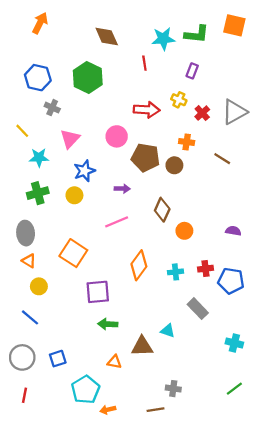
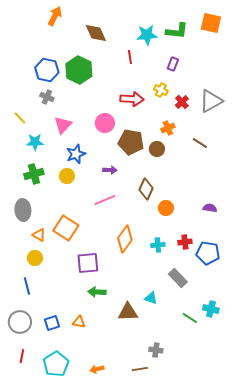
orange arrow: (40, 23) -> (55, 16), moved
blue hexagon: (38, 78) -> (47, 70), moved
orange cross: (187, 142) -> (168, 128), turned -32
orange triangle: (29, 261) -> (39, 235), moved
blue line: (30, 317) -> (27, 286), turned 36
orange triangle: (114, 362) -> (79, 322), moved
green line: (234, 389) -> (190, 318), moved, turned 70
cyan pentagon: (86, 390) -> (56, 364), moved

